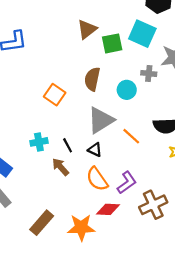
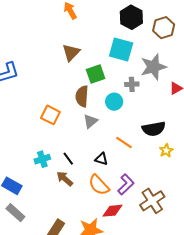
green square: (112, 43) -> (96, 74), moved
gray triangle: (101, 120) -> (91, 121), moved, size x0.6
black triangle: (95, 150) -> (101, 159), moved

